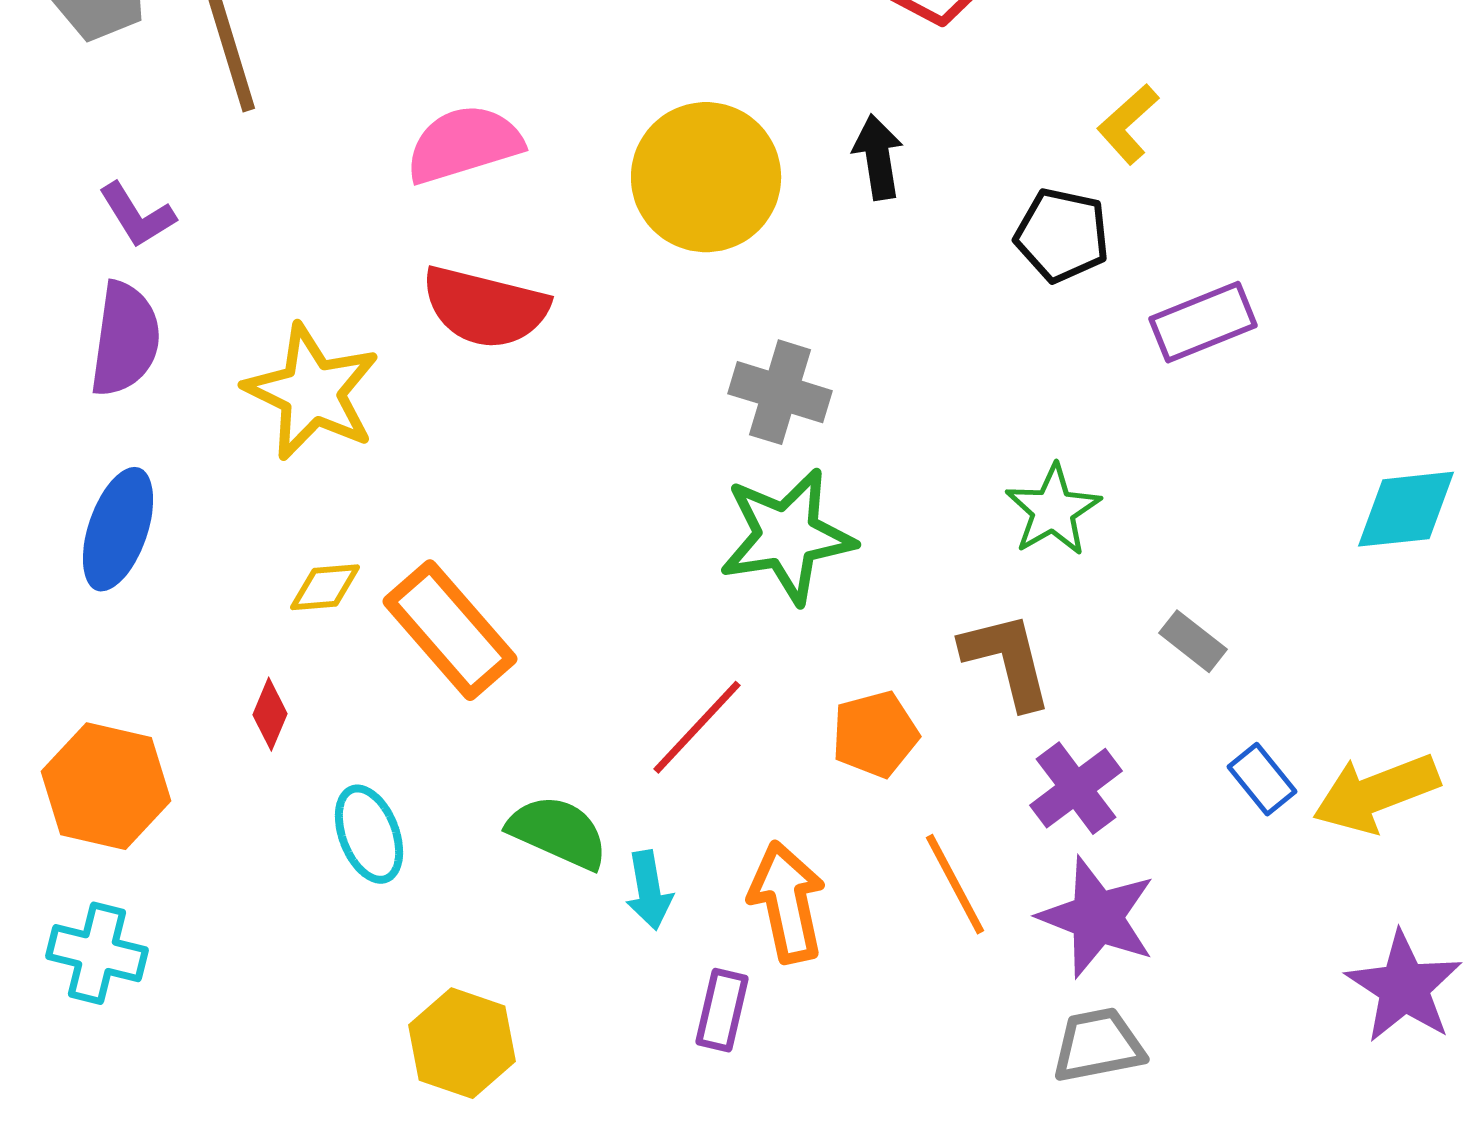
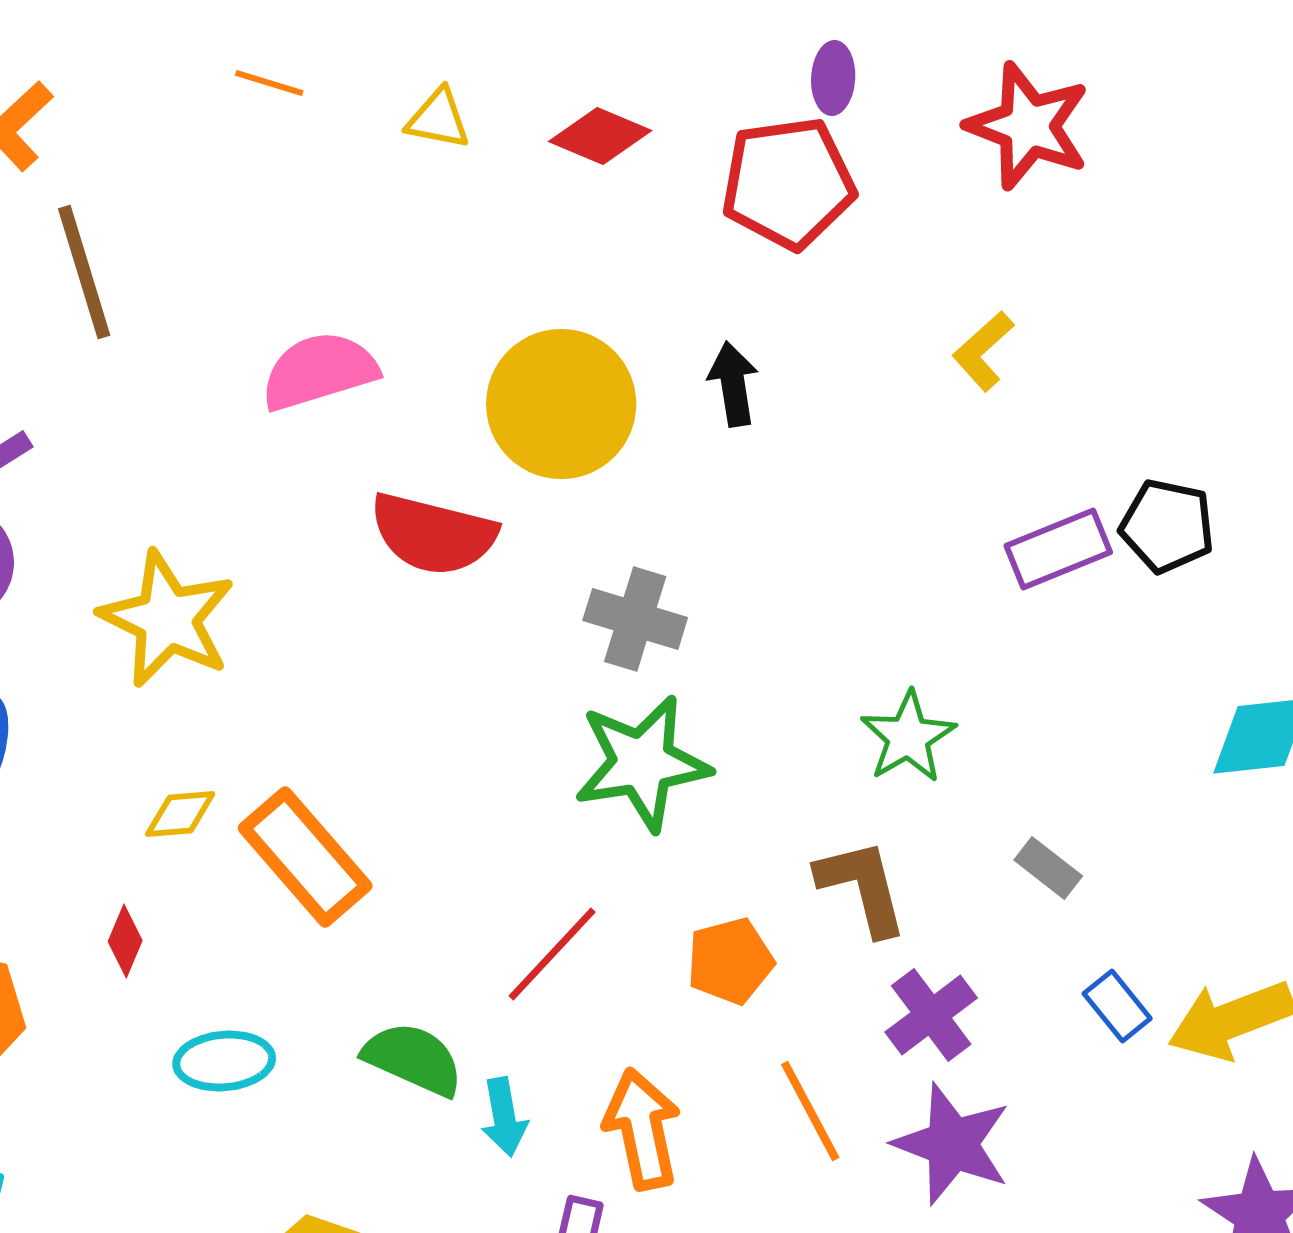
black pentagon: (1062, 235) -> (1167, 526), moved
red semicircle: (485, 307) -> (433, 534), moved
cyan ellipse: (369, 834) -> (224, 1061), turned -74

